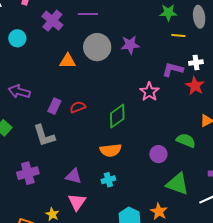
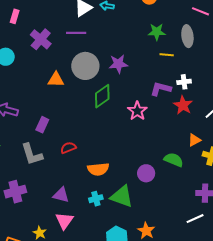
red semicircle: (78, 107) -> (68, 148), moved
green diamond: (117, 116) -> (102, 96), moved
green triangle: (177, 184) -> (122, 196), moved

